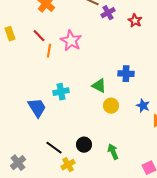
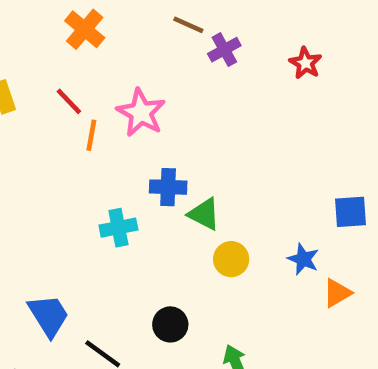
red star: (135, 21) -> (305, 63), moved
blue cross: (126, 74) -> (168, 187), moved
blue trapezoid: (37, 108) -> (49, 315), moved
black circle: (84, 145) -> (170, 324), moved

